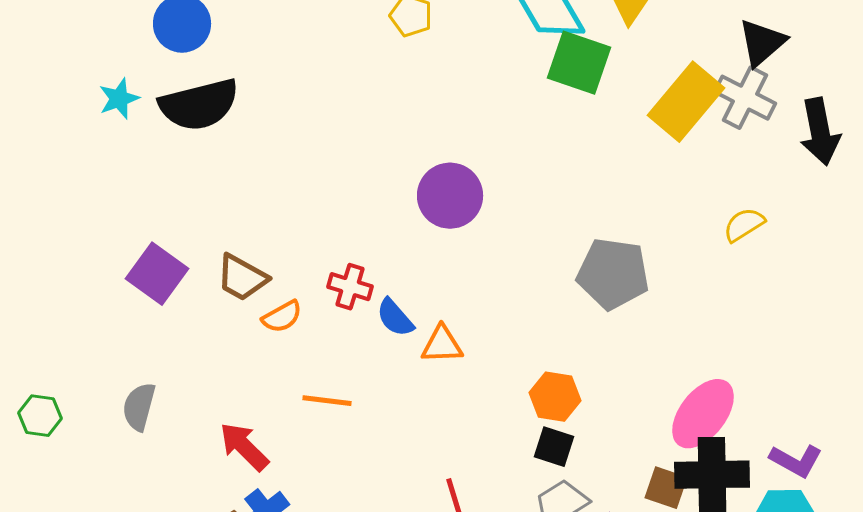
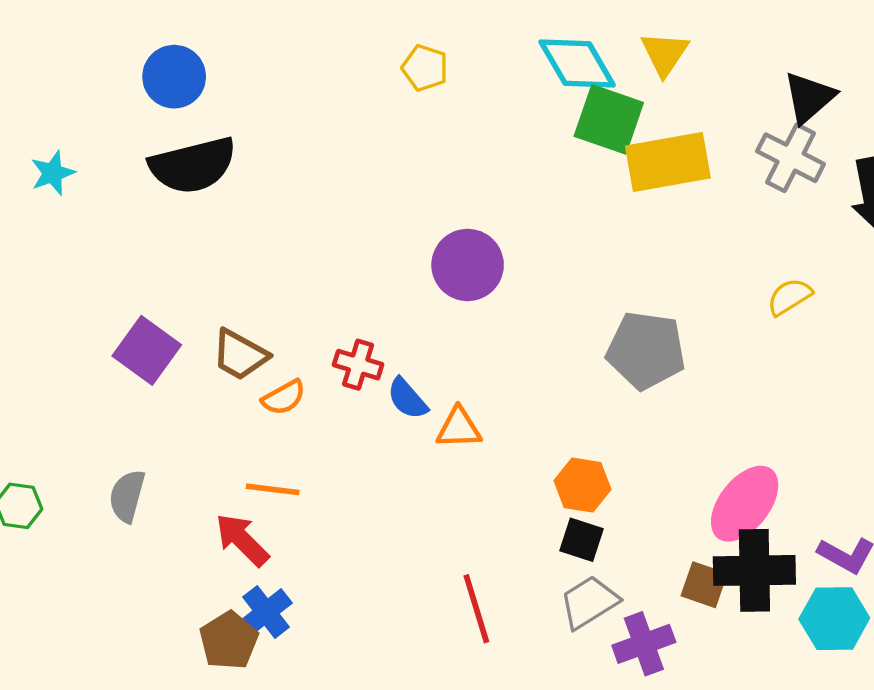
cyan star: (119, 99) -> (53, 173), moved
yellow rectangle: (686, 102) -> (668, 162), moved, turned 40
orange line: (327, 401) -> (273, 489), moved

